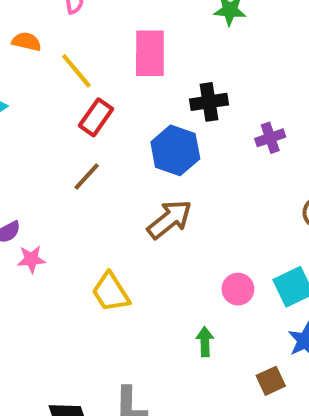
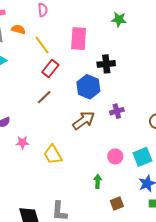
purple cross: (270, 138) -> (117, 111), moved
pink star: (31, 259) -> (22, 142), moved
brown square: (271, 381) -> (117, 204), moved

